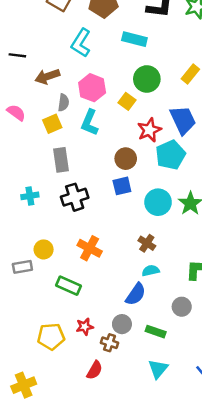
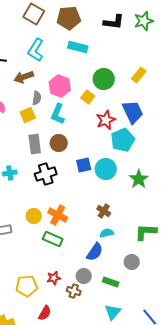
cyan rectangle: (134, 39) -> (78, 47), moved
cyan L-shape: (81, 43) -> (36, 50), moved
brown circle: (126, 159) -> (59, 143), moved
cyan circle: (158, 202) -> (106, 169), moved
yellow circle: (44, 249) -> (34, 216), moved
green rectangle: (68, 286) -> (53, 239), moved
red semicircle: (95, 370) -> (45, 313), moved

